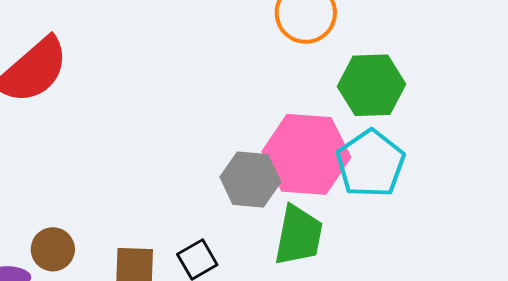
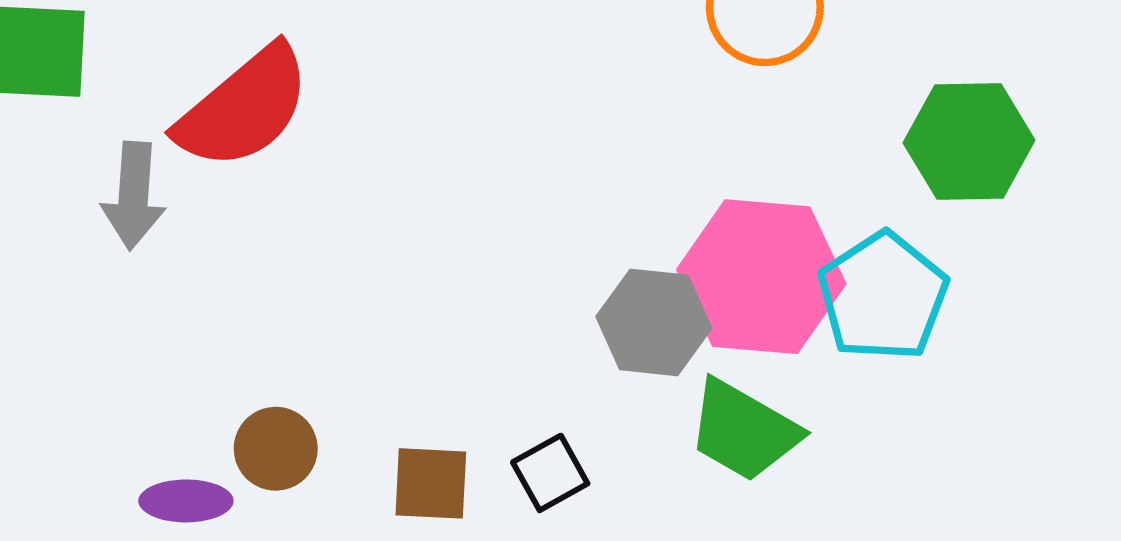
green hexagon: (371, 85) -> (969, 142), moved
green trapezoid: (299, 235) -> (744, 430), turned 108

